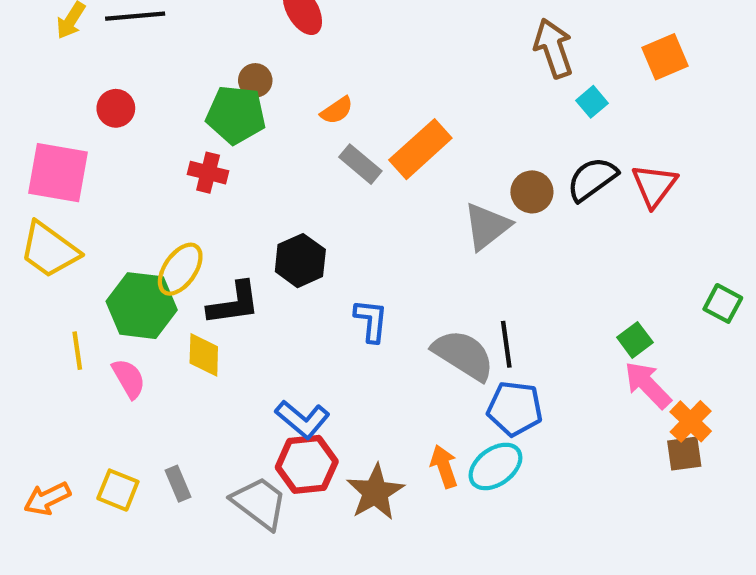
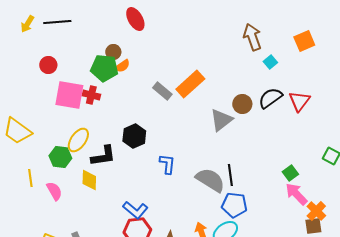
orange semicircle: (337, 110) -> (122, 66), moved
pink square: (58, 173) -> (69, 95), moved
green hexagon: (142, 306) -> (60, 157), size x0.7

